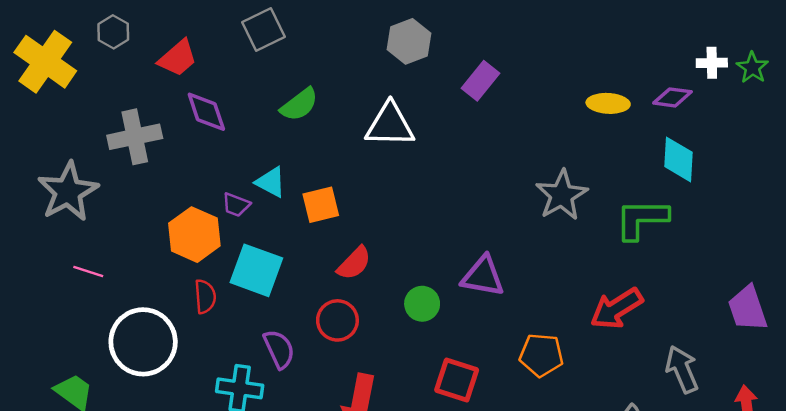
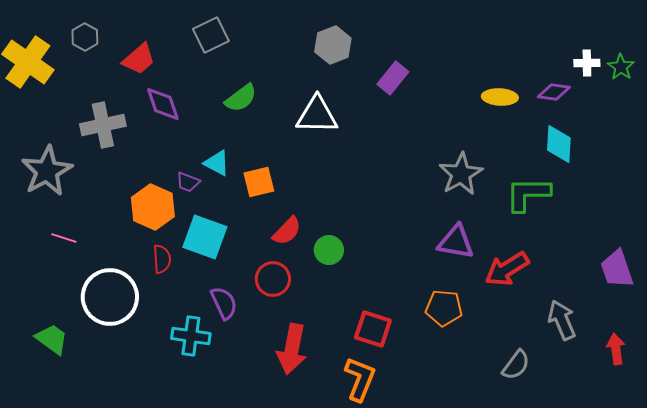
purple triangle: (483, 276) -> (456, 242), moved
green circle: (422, 304) -> (329, 250), moved

